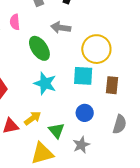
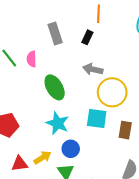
gray arrow: (61, 28) -> (93, 69), moved
blue circle: (85, 113) -> (71, 149), moved

